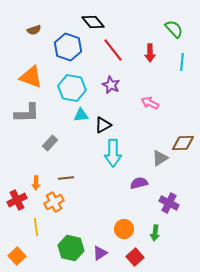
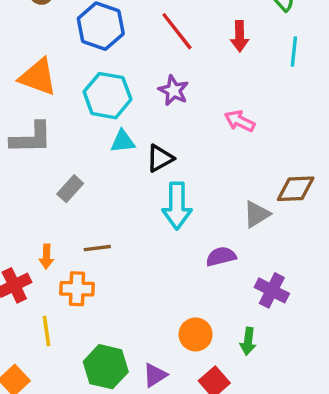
orange cross: (54, 202) -> (77, 289), turned 30

